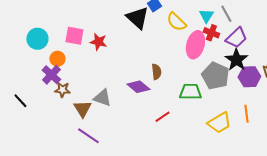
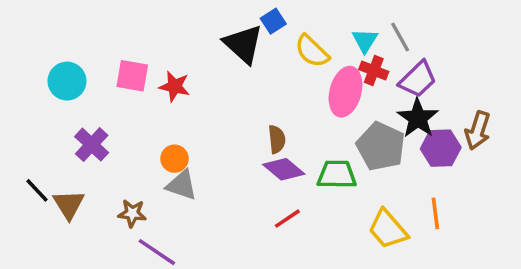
orange circle: (57, 59) -> (175, 159), moved
purple diamond: (138, 87) -> (284, 169), moved
brown star: (62, 90) -> (132, 213), moved
brown triangle: (82, 109) -> (69, 204), moved
yellow trapezoid: (219, 123) -> (388, 229), turned 80

